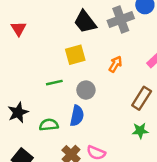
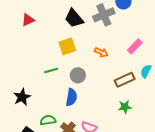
red triangle: (18, 29) -> (28, 20), moved, turned 40
orange arrow: (115, 64) -> (101, 52), turned 88
brown rectangle: (142, 98) -> (125, 80), turned 36
green semicircle: (49, 125) -> (48, 120), moved

